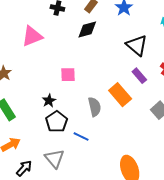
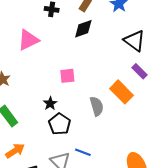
blue line: (81, 136) -> (83, 152), moved

